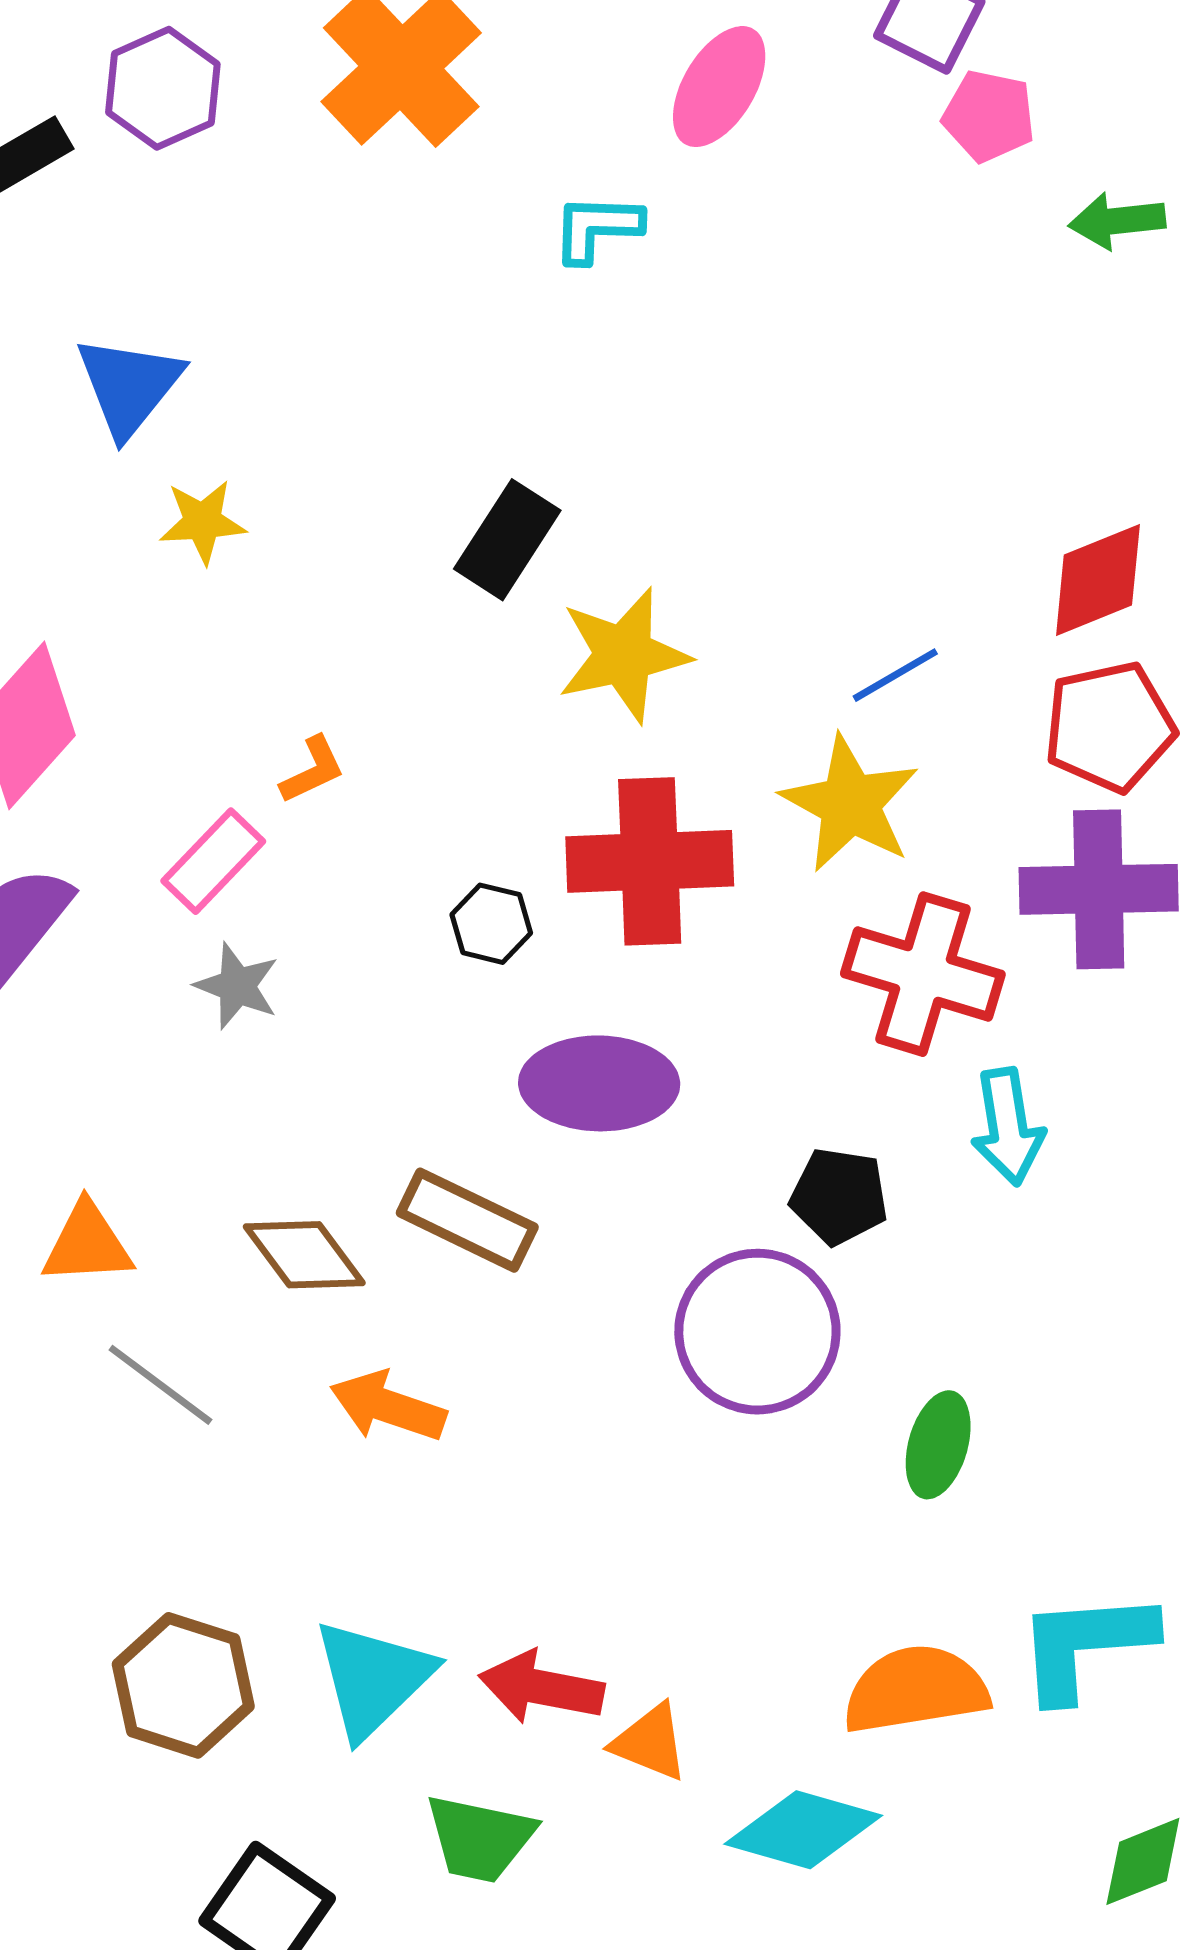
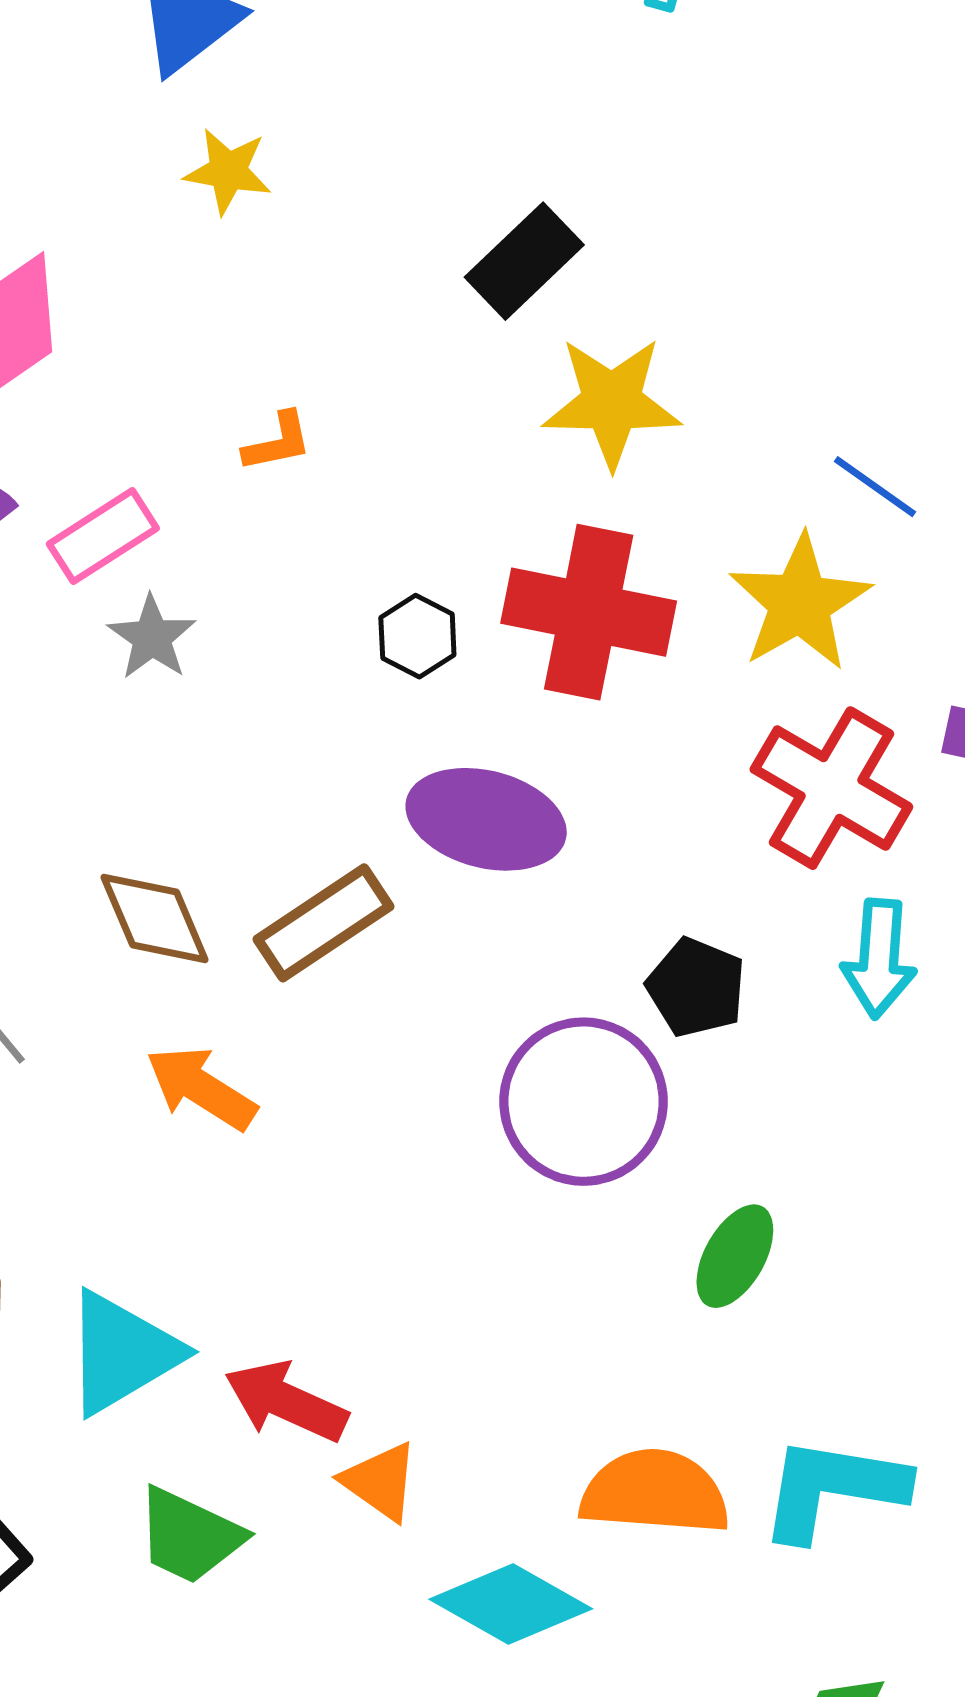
blue line: (895, 675) -> (875, 487), turned 52
pink rectangle: (213, 861) -> (103, 536), moved
brown rectangle: (467, 1220) -> (324, 923), turned -73

